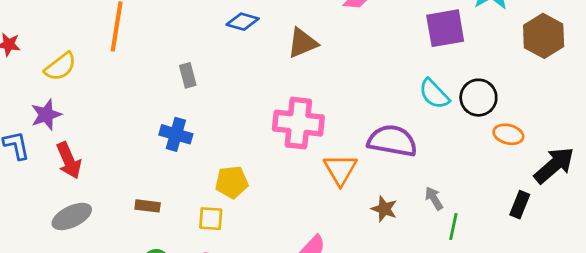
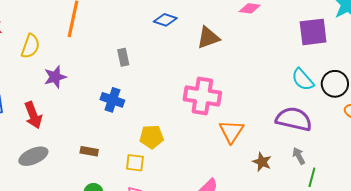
yellow semicircle: (60, 67) -> (30, 46), turned -35
purple star: (46, 115) -> (55, 77), moved
purple semicircle: (392, 141) -> (294, 119), moved

